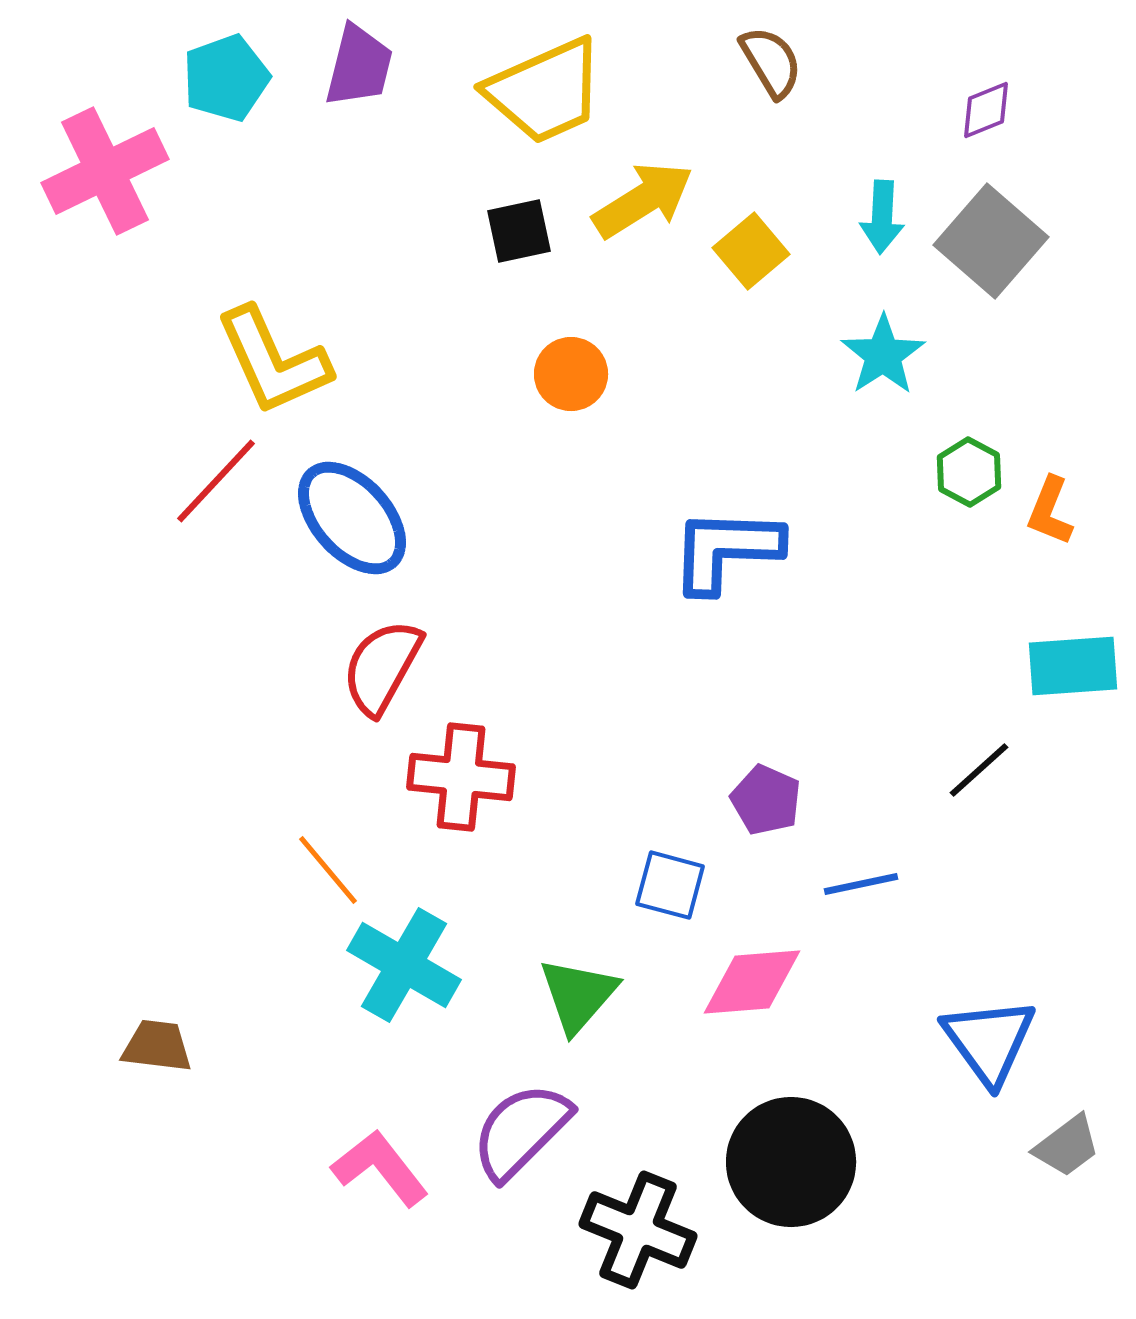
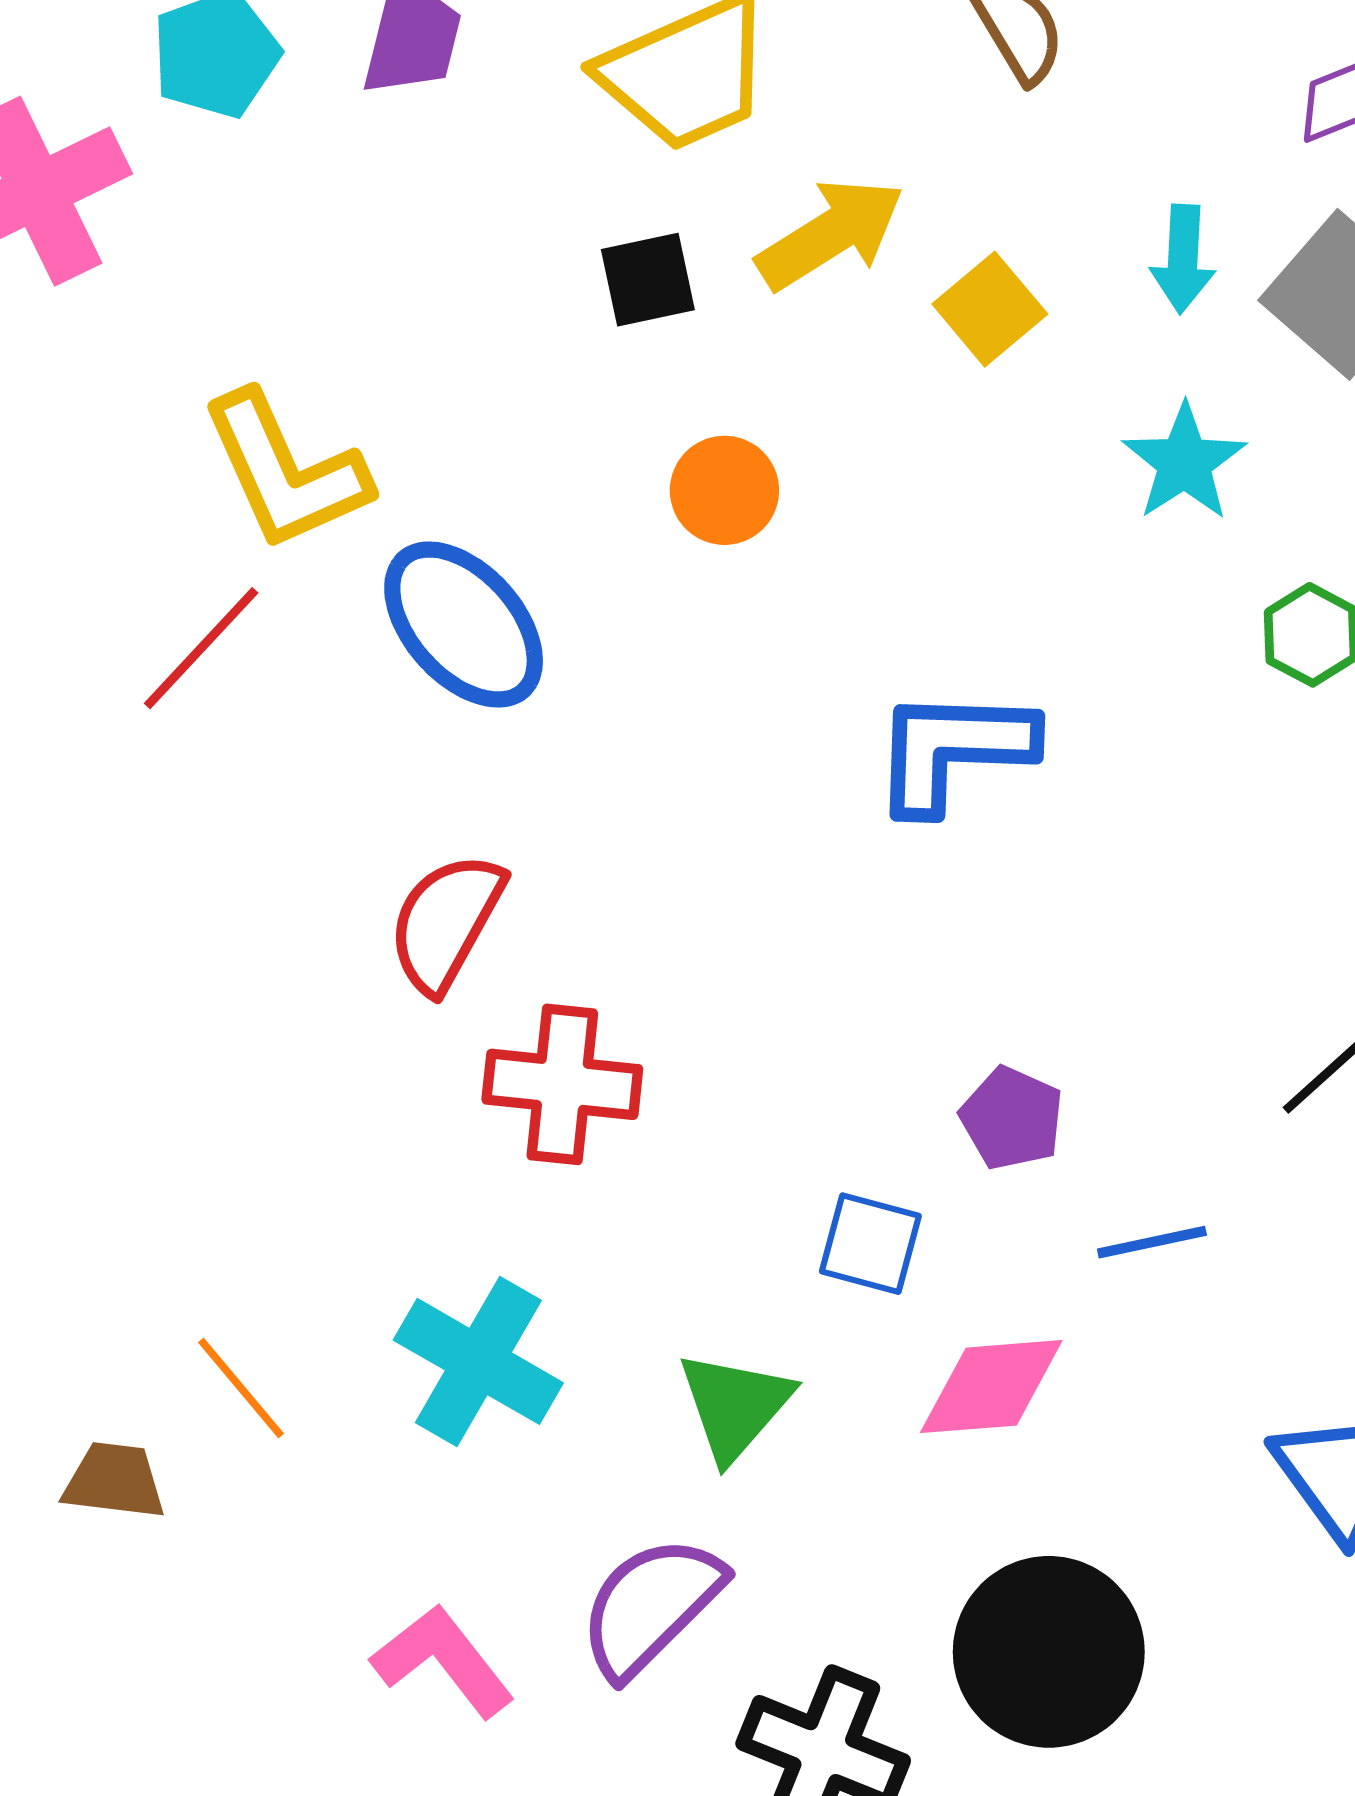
blue ellipse: (352, 518) -> (464, 624), moved
orange line: (328, 870) -> (241, 1388), moved

